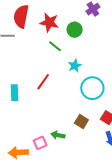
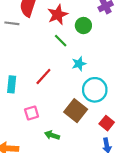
red star: (49, 22) -> (58, 15), turned 30
brown square: (81, 121) -> (76, 111), moved, size x1.5
pink square: (40, 143) -> (32, 113), moved

